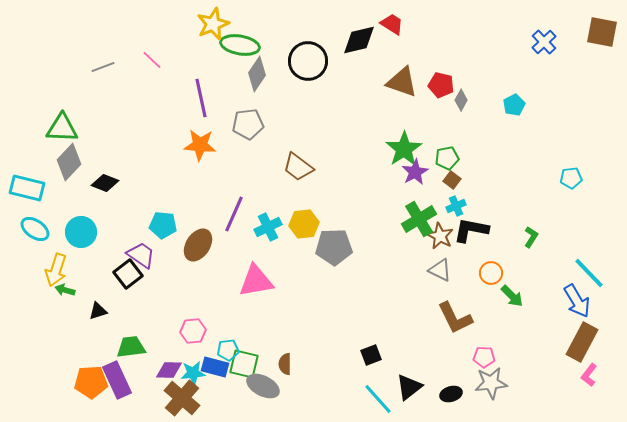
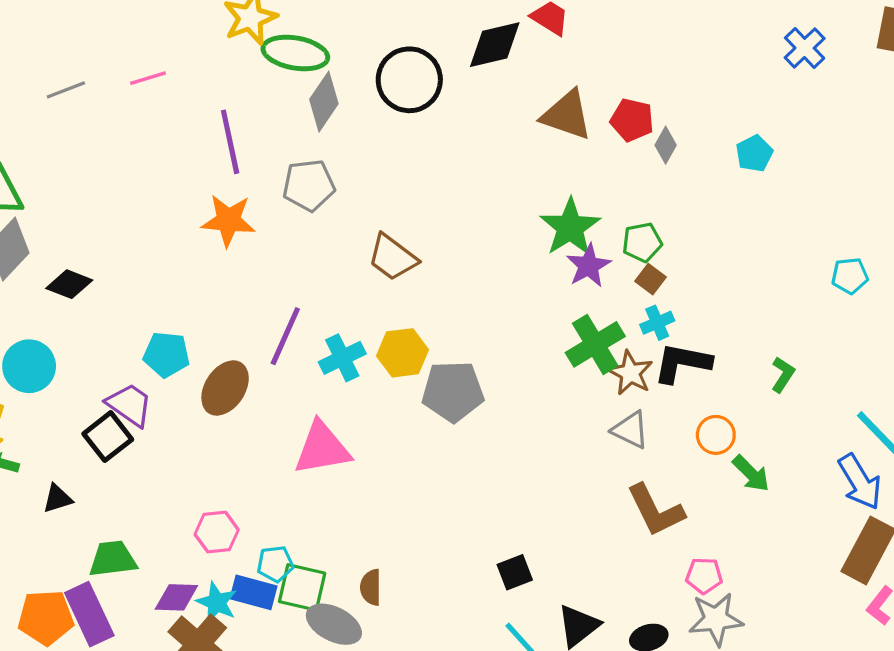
pink line: (152, 60) -> (148, 78), turned -60
cyan star: (193, 373) -> (217, 602), turned 30

